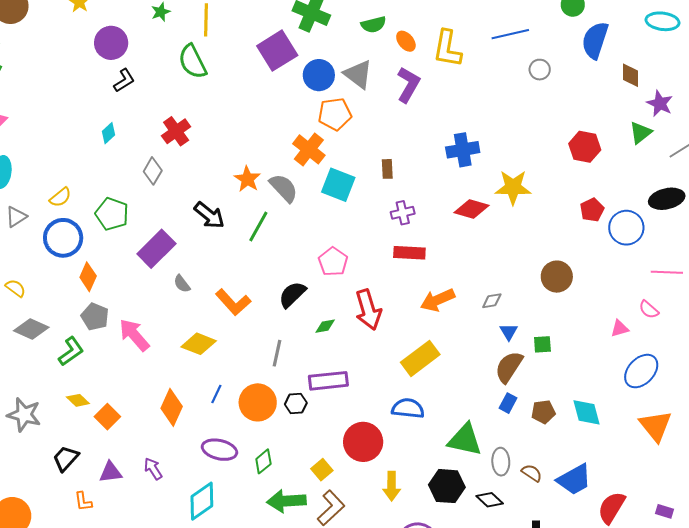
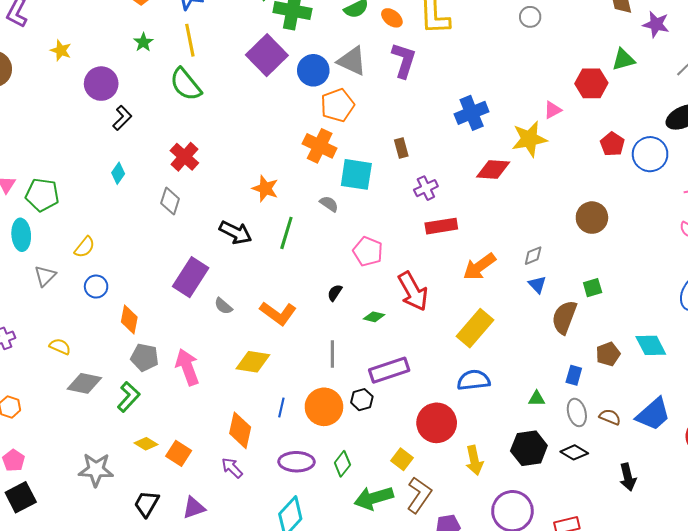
green triangle: (641, 133) -> (623, 59), moved, turned 35
gray semicircle: (284, 188) -> (329, 204), moved, size x0.6
green pentagon: (112, 214) -> (42, 195), moved
blue circle: (63, 238) -> (96, 287), size x0.6
black semicircle: (292, 295) -> (335, 293), size x0.6
green diamond: (325, 326) -> (374, 317), turned 35
pink triangle: (620, 328) -> (553, 110), moved
blue triangle: (509, 332) -> (537, 285), moved
pink arrow: (134, 335) -> (187, 367), turned 33
blue rectangle: (508, 403) -> (574, 375), moved
green triangle: (465, 440) -> (537, 399), size x0.5
purple arrow: (153, 469) -> (232, 468), moved

